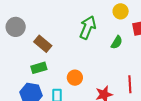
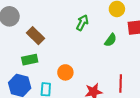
green arrow: (88, 28) -> (82, 23), size x0.7

